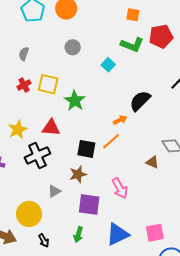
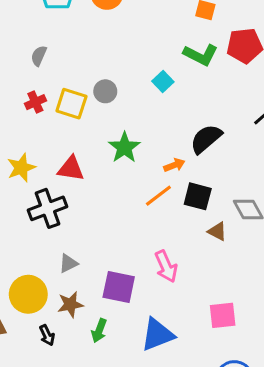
gray circle: (73, 47) -> (105, 91), moved
green star: (75, 101) -> (124, 147), moved
black square: (86, 149) -> (198, 196), moved
brown star: (78, 174) -> (70, 304), moved
pink square: (155, 233) -> (223, 315), moved

